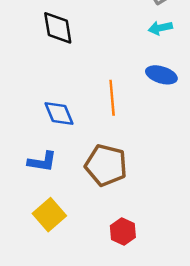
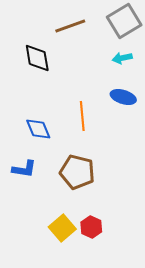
yellow square: (49, 215) -> (62, 228), moved

